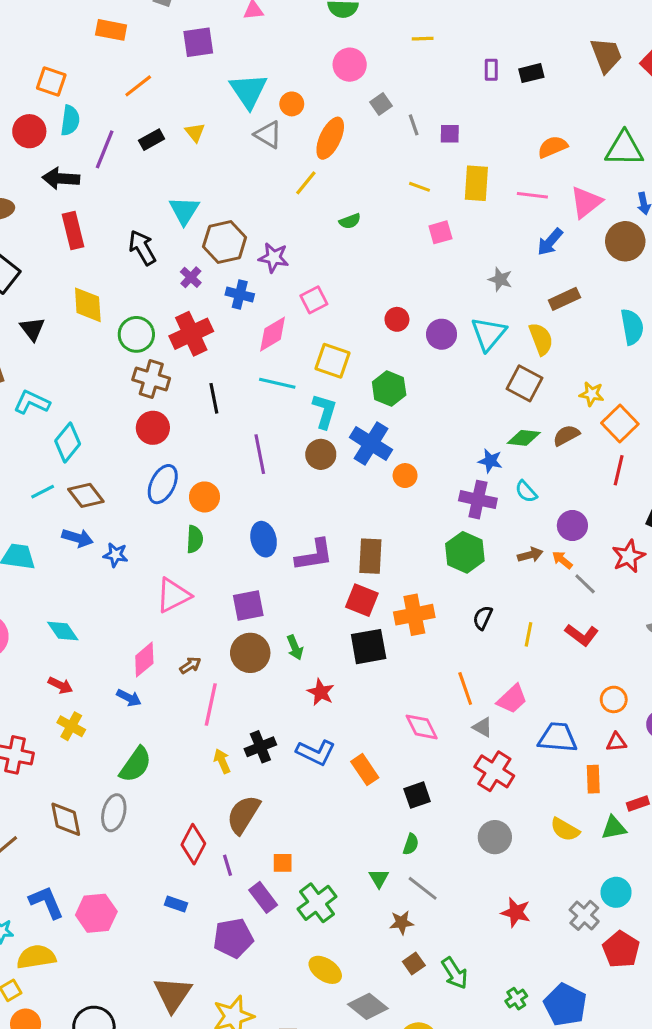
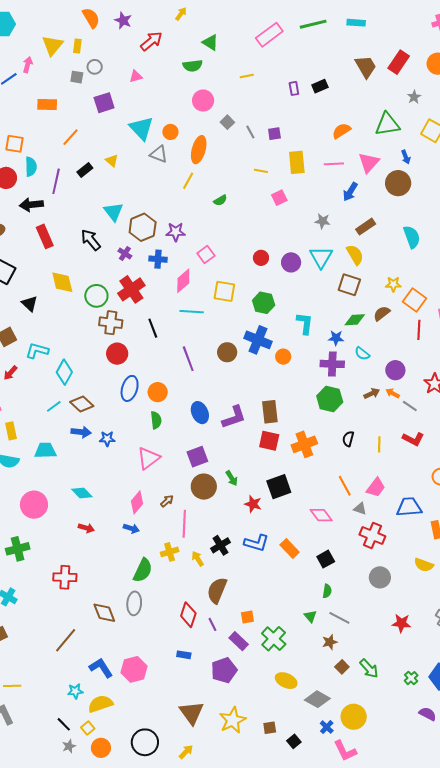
cyan L-shape: (325, 411) -> (305, 323), moved
black square: (369, 647) -> (279, 487), moved
yellow cross: (71, 726) -> (170, 552), moved, turned -36

